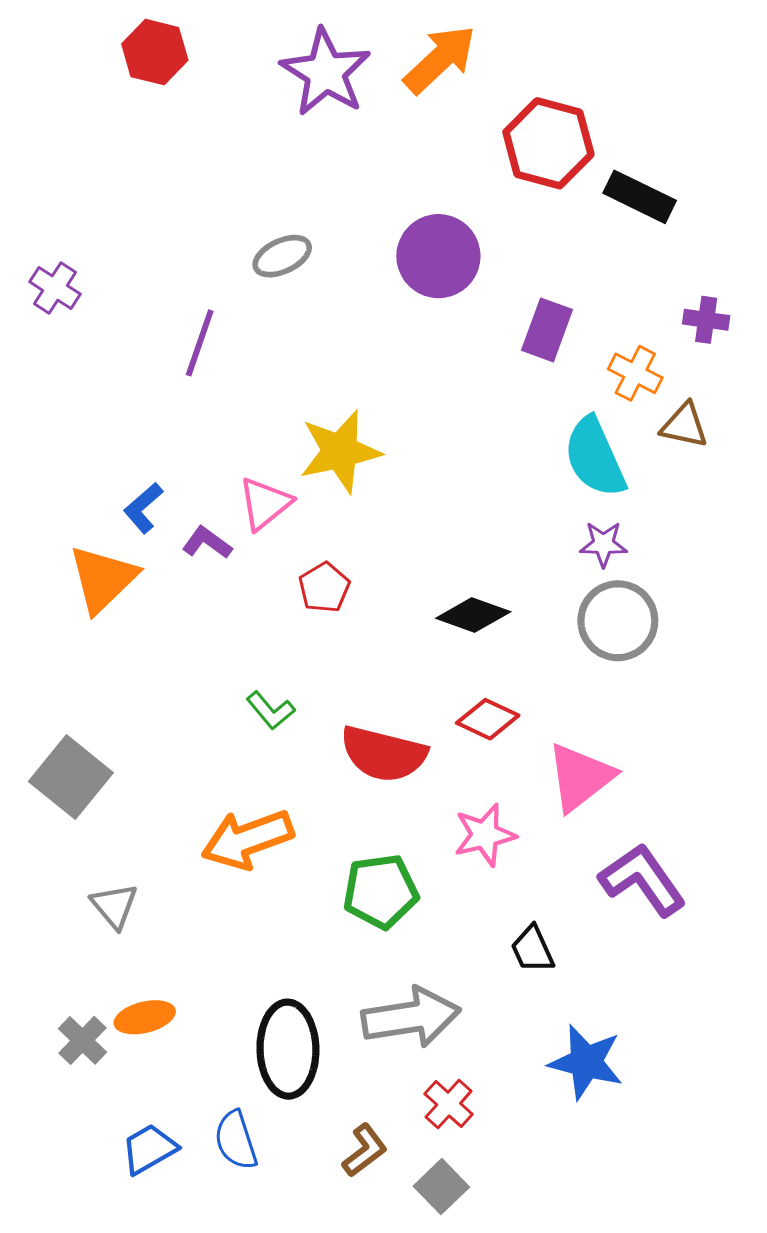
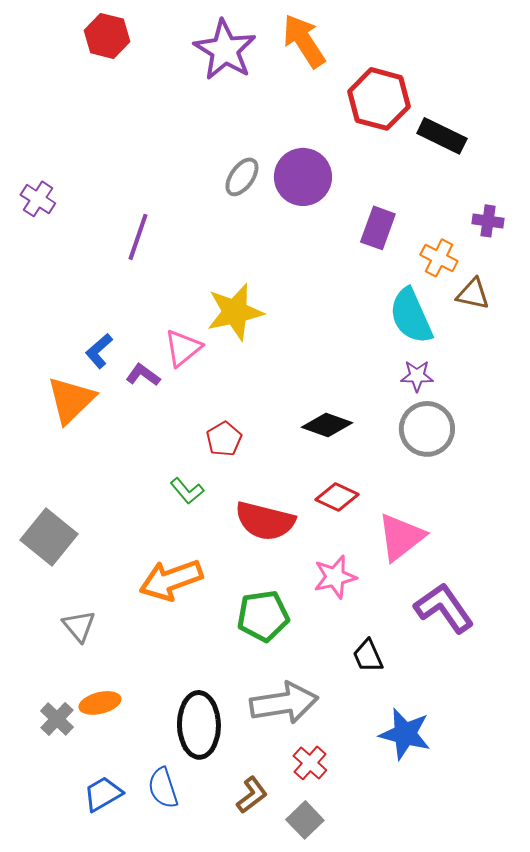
orange arrow: (440, 59) -> (304, 41), turned -80
gray ellipse: (282, 256) -> (242, 177), moved, turned -30
red pentagon: (324, 587) -> (224, 439), moved

